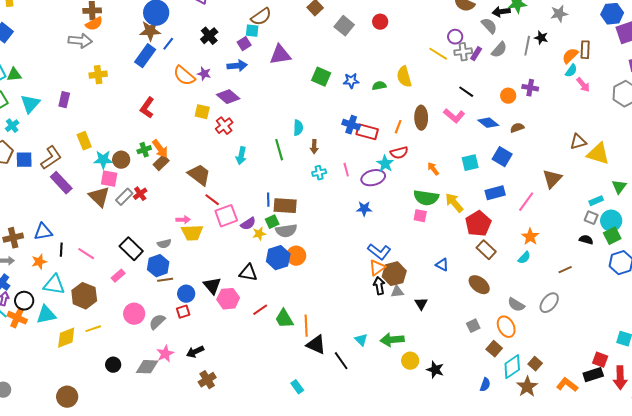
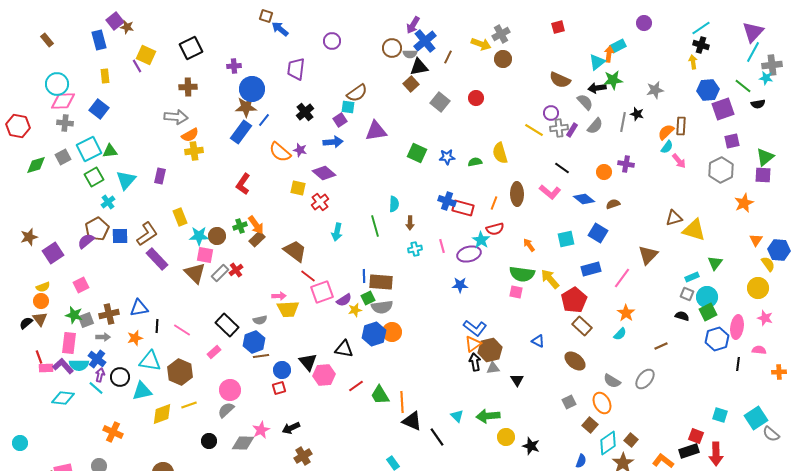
orange semicircle: (94, 24) -> (190, 135), moved
orange cross: (17, 318) -> (113, 432), moved
gray semicircle: (157, 322) -> (226, 410), moved

